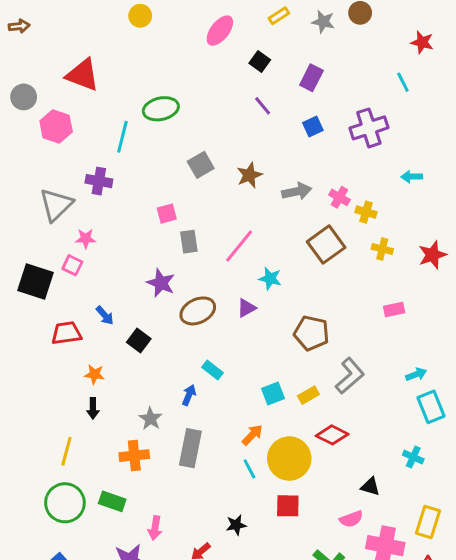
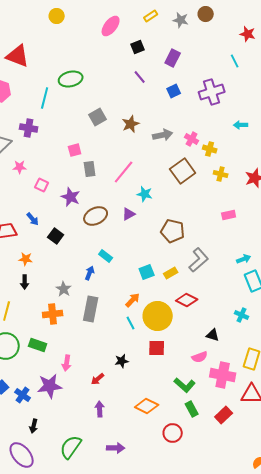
black square: (260, 62) -> (138, 47), turned 32
pink square: (72, 265) -> (42, 185), moved

